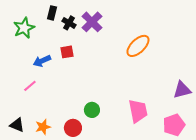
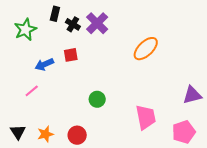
green circle: (92, 110) -> (97, 99), moved
black triangle: (17, 125) -> (18, 132), turned 35

